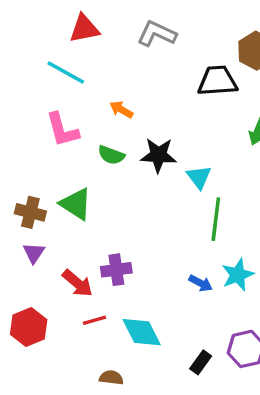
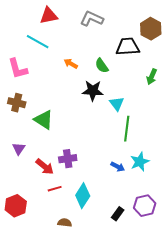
pink L-shape: (62, 130) -> (18, 69), moved
green semicircle: (111, 155) -> (102, 66), moved, turned 35
brown cross: (30, 212) -> (17, 103), moved
red hexagon: (29, 327) -> (16, 206), moved
cyan diamond: (142, 332) -> (83, 196), turned 60

